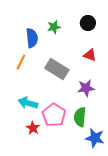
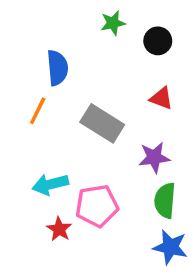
green star: (54, 27) -> (113, 23), moved
cyan arrow: (28, 103) -> (50, 184), turned -30
pink pentagon: (54, 115) -> (97, 206), turned 30
green semicircle: (80, 117) -> (165, 200), moved

